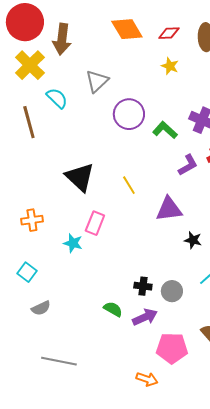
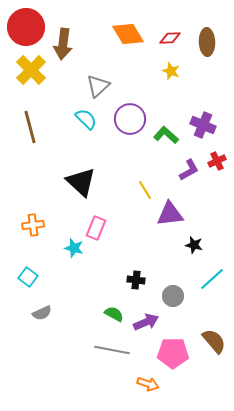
cyan semicircle: (57, 98) -> (86, 119), moved
yellow line: (129, 185) -> (145, 190), moved
black cross: (143, 286) -> (136, 280), moved
gray line: (59, 361) -> (112, 350), moved

